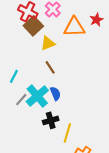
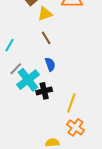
cyan cross: (37, 96) -> (28, 80), moved
yellow line: (67, 133) -> (71, 103), moved

